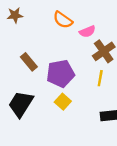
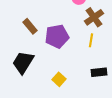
yellow square: (63, 102) -> (59, 79), moved

